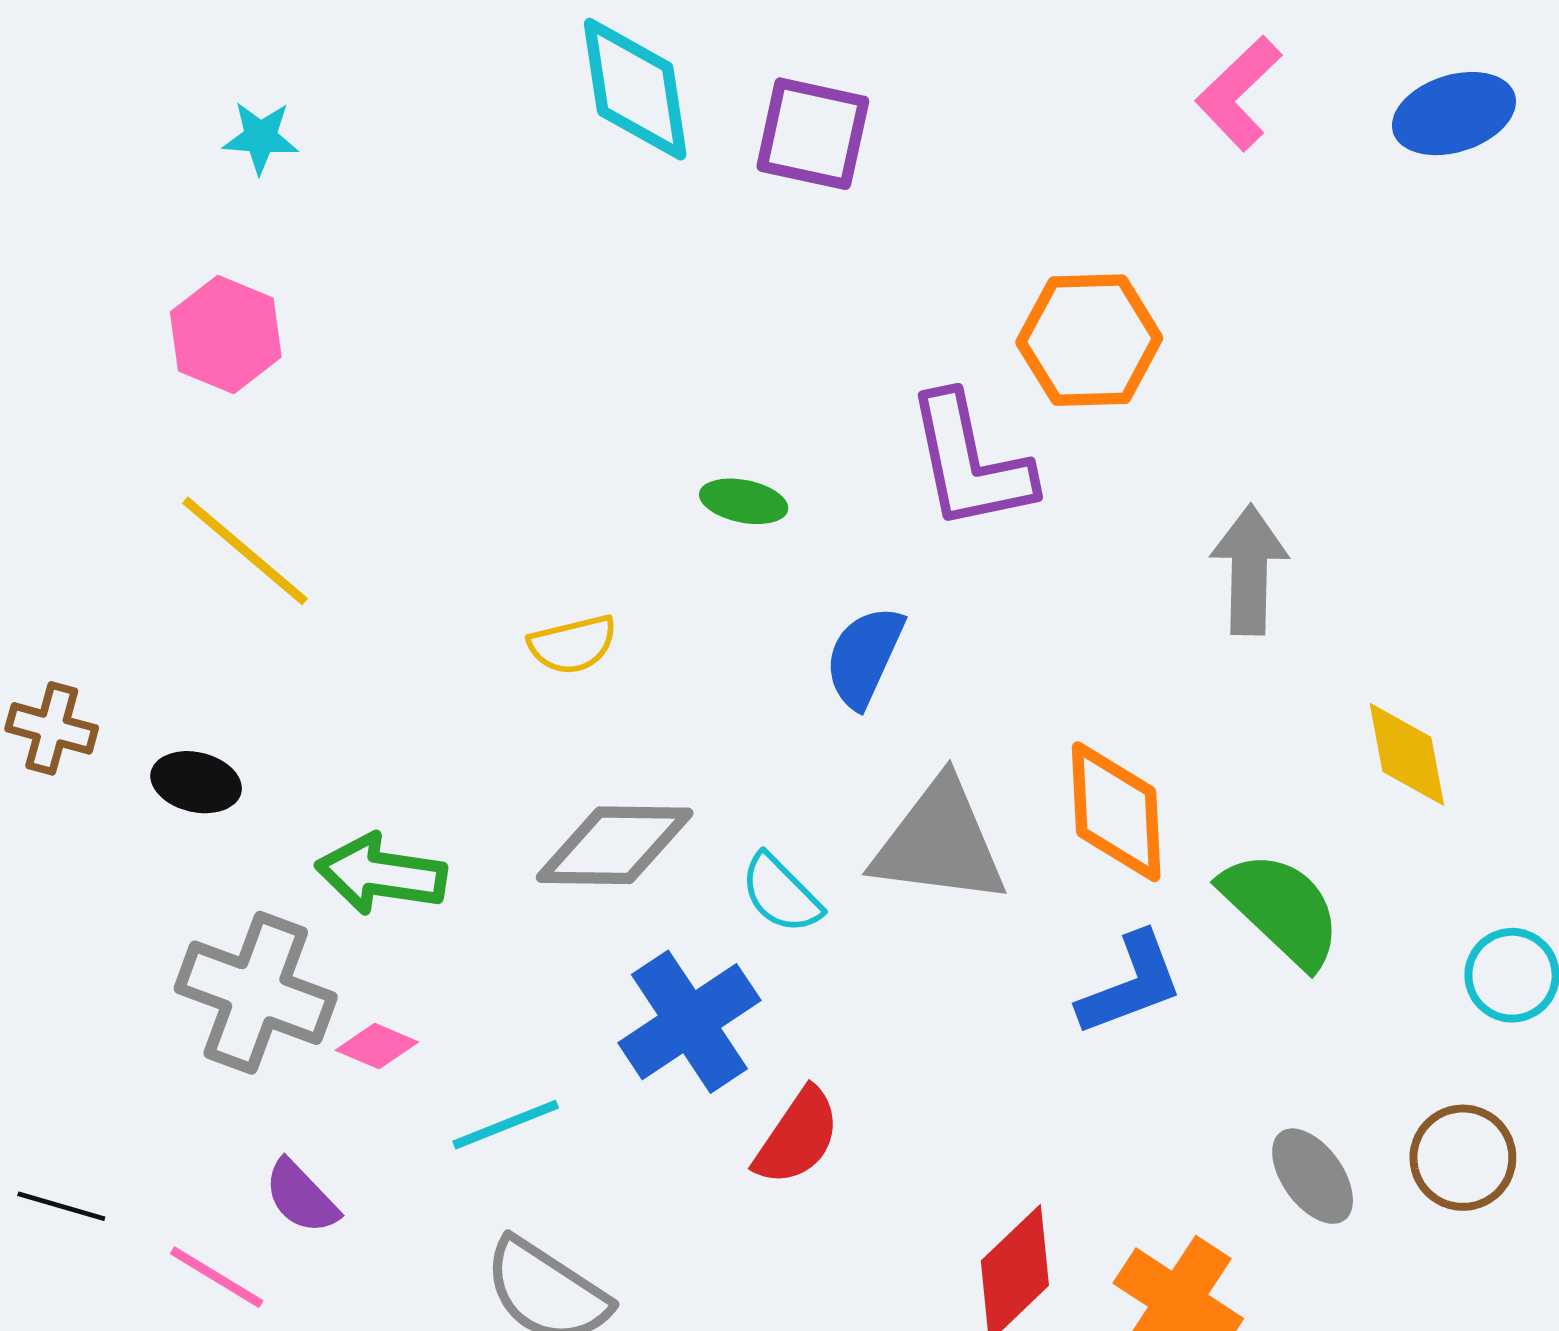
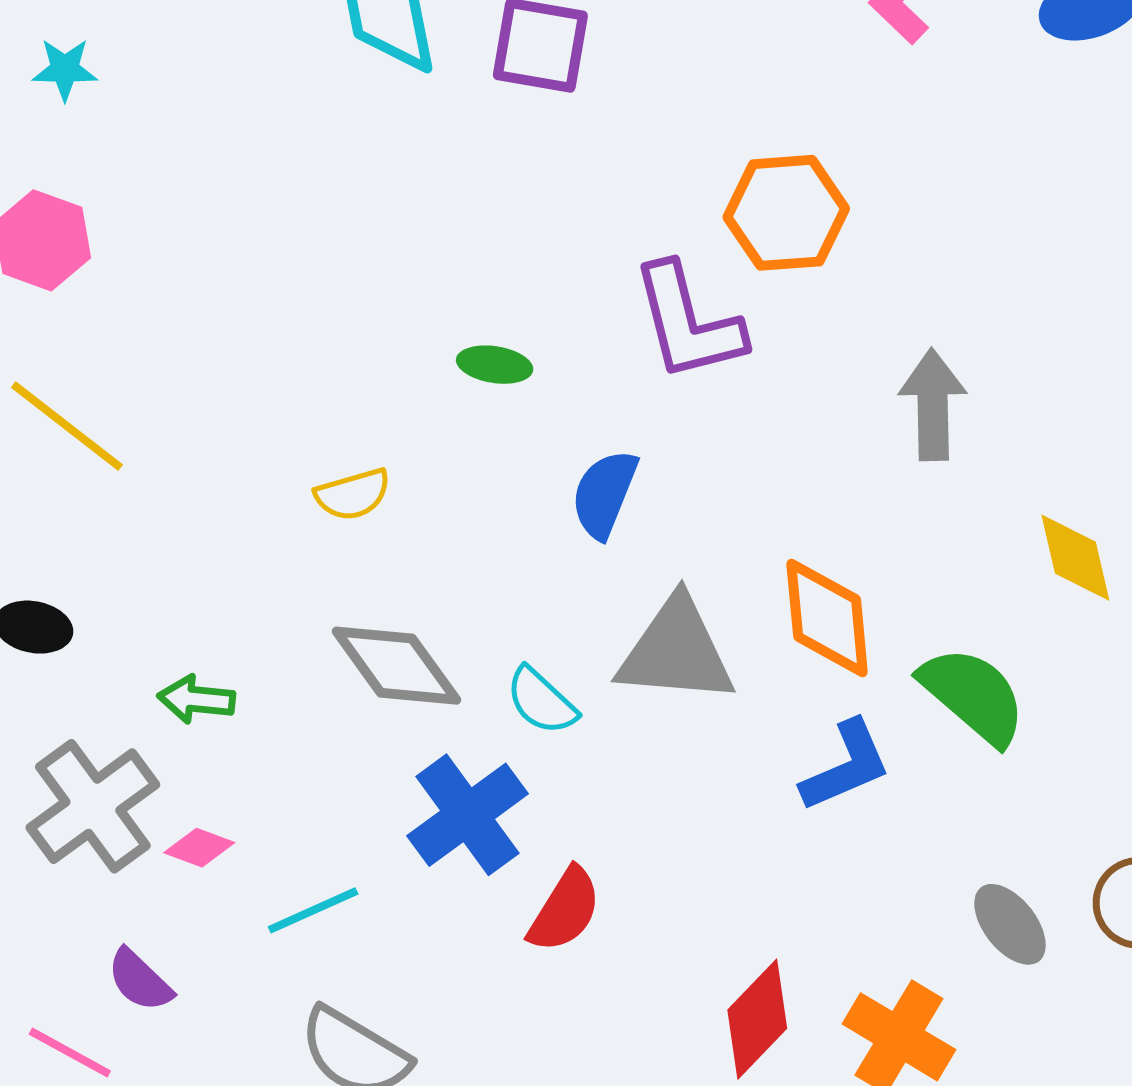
gray diamond: (615, 845) -> (396, 666), turned 56
green arrow: (381, 874) -> (196, 699), size x0.7
gray cross: (256, 993) -> (93, 806), turned 36

